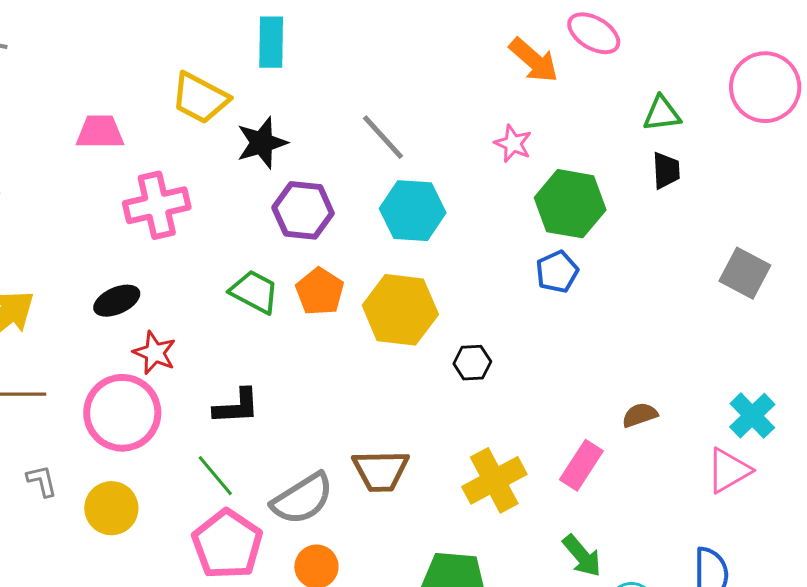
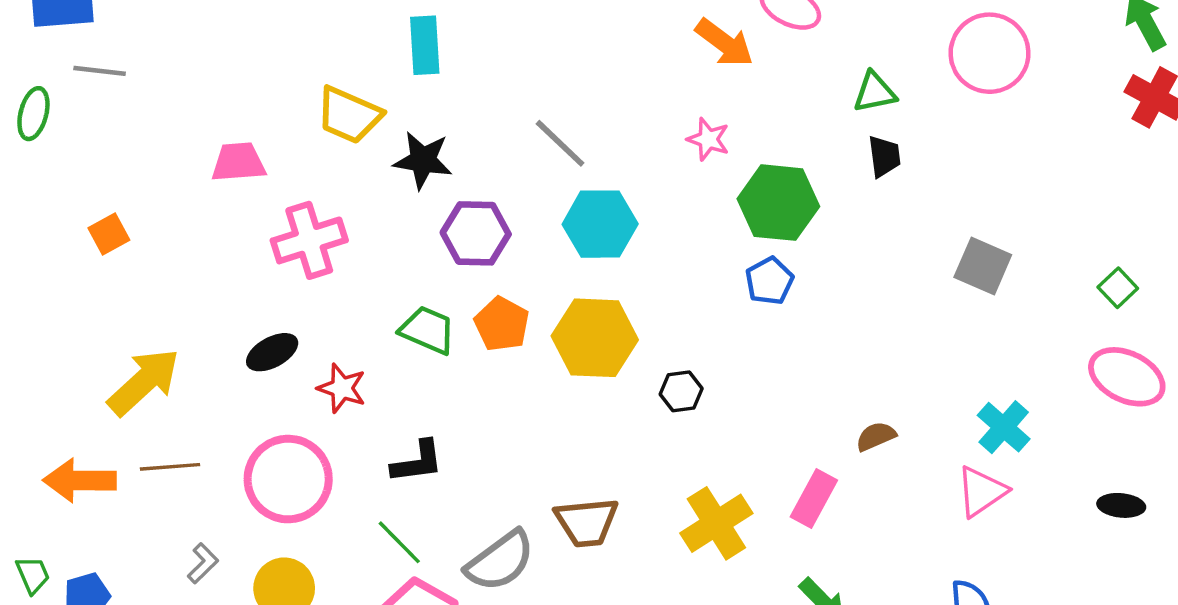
black star: (262, 143) -> (423, 160), turned 30
red star: (155, 353) -> (342, 388), moved
gray L-shape: (42, 481) -> (203, 563), turned 63

